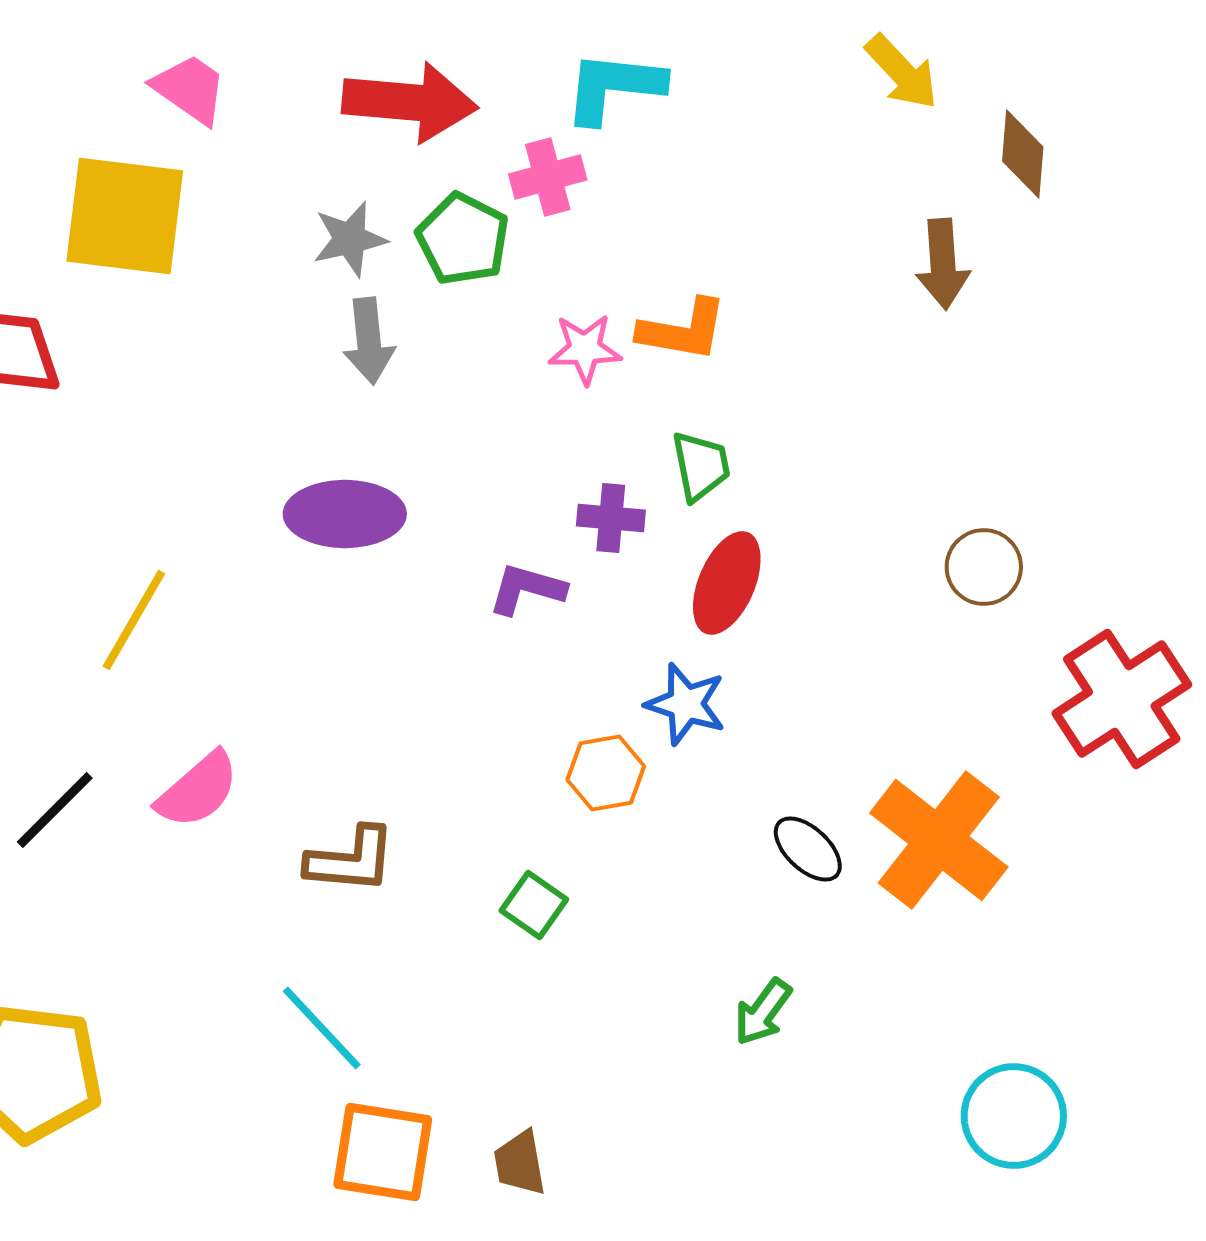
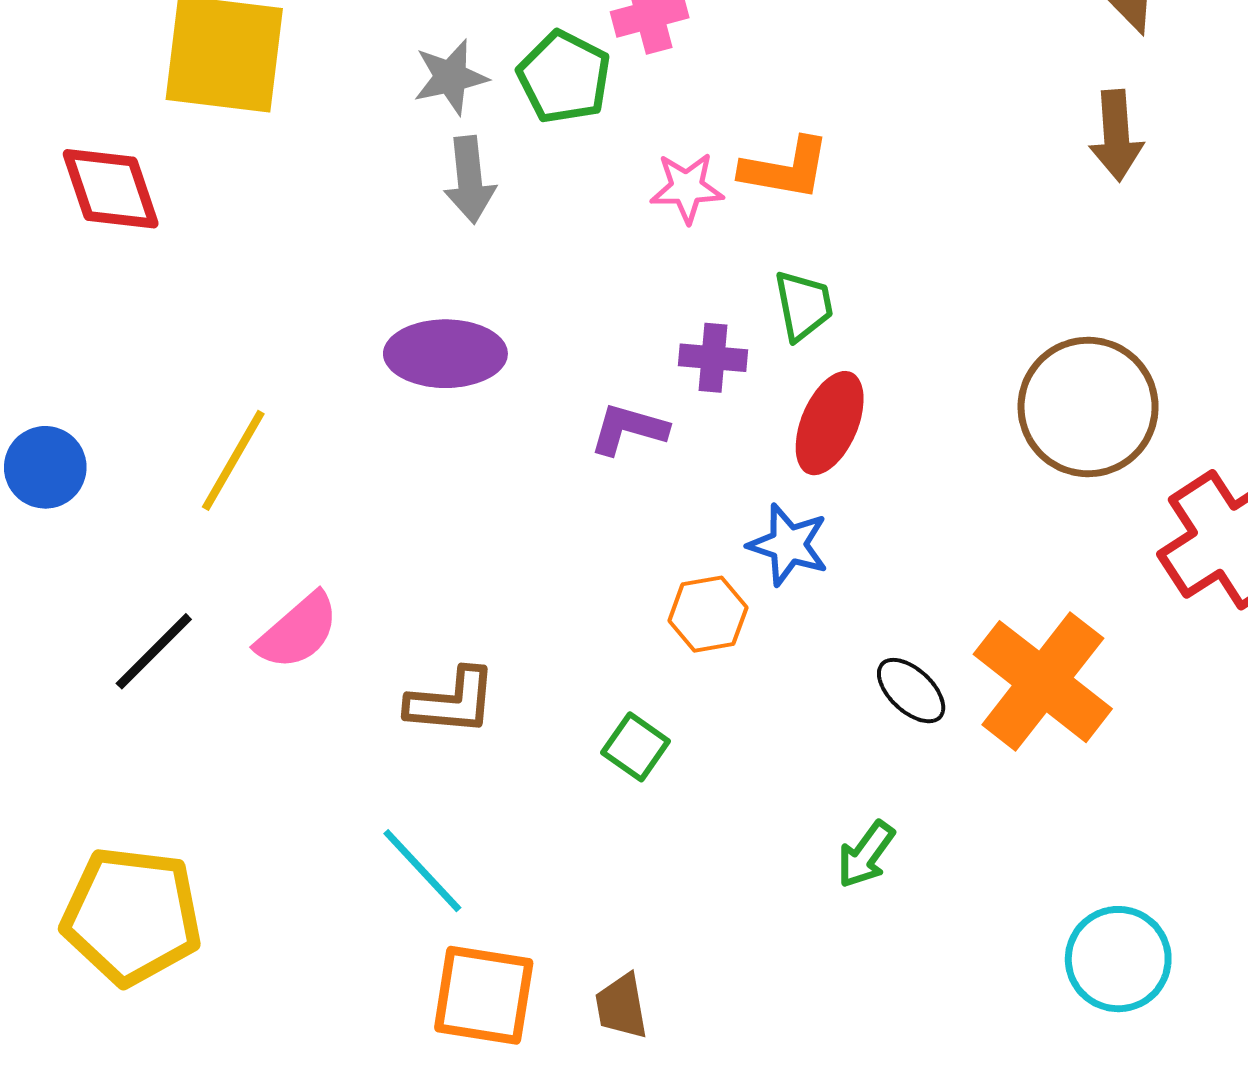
brown arrow: (943, 264) -> (1116, 135), moved
brown circle: (984, 567) -> (1088, 407), size x1.8

